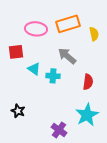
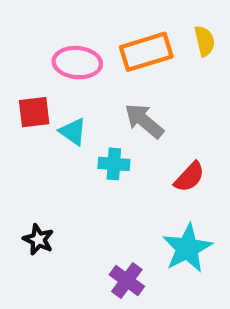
yellow semicircle: (94, 34) -> (205, 41), moved
cyan triangle: (34, 69) -> (73, 132), moved
red semicircle: (88, 82) -> (189, 177), turned 35

